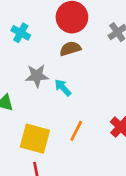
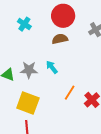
gray star: (37, 76) -> (29, 70), moved
orange line: (76, 131) -> (70, 93), moved

